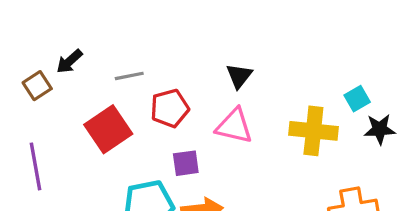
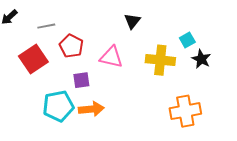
black triangle: (239, 76) -> (132, 21), moved
red pentagon: (170, 108) -> (71, 46), turned -30
black star: (380, 129) -> (201, 59), turned 30

